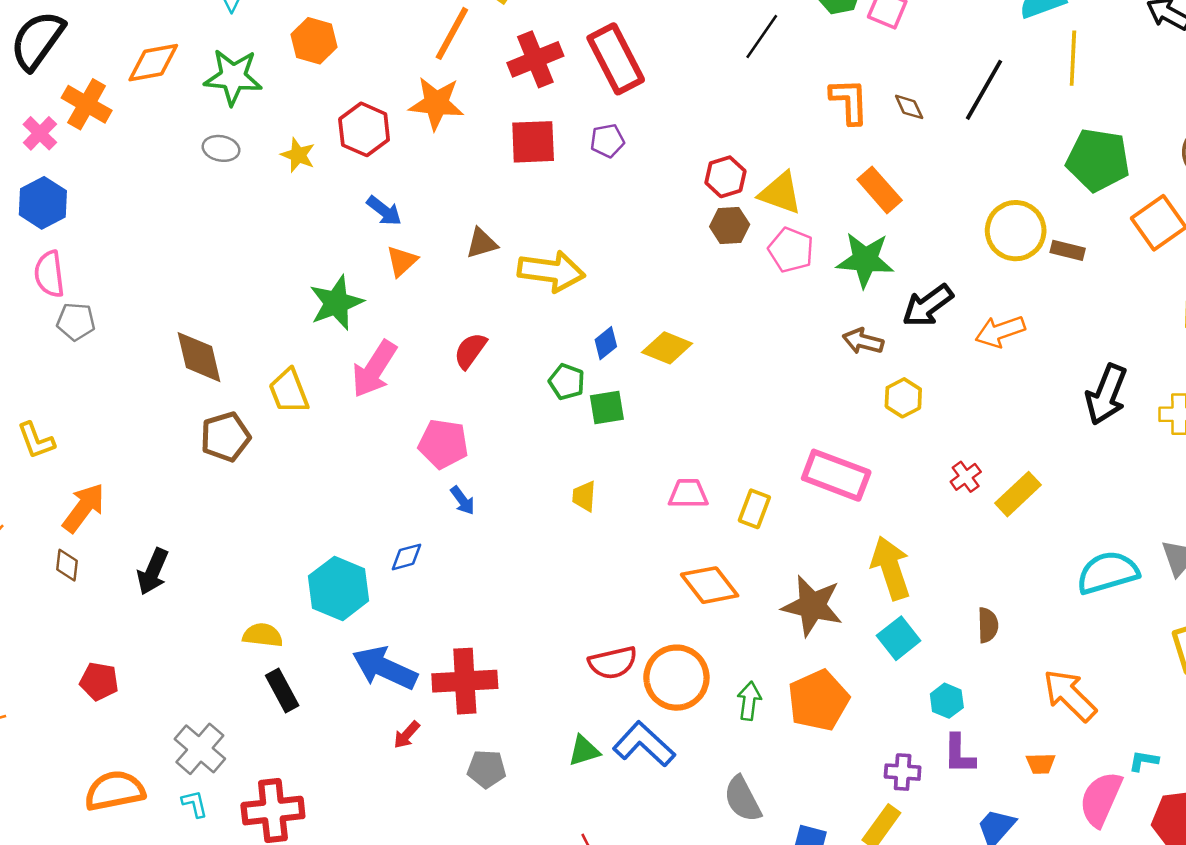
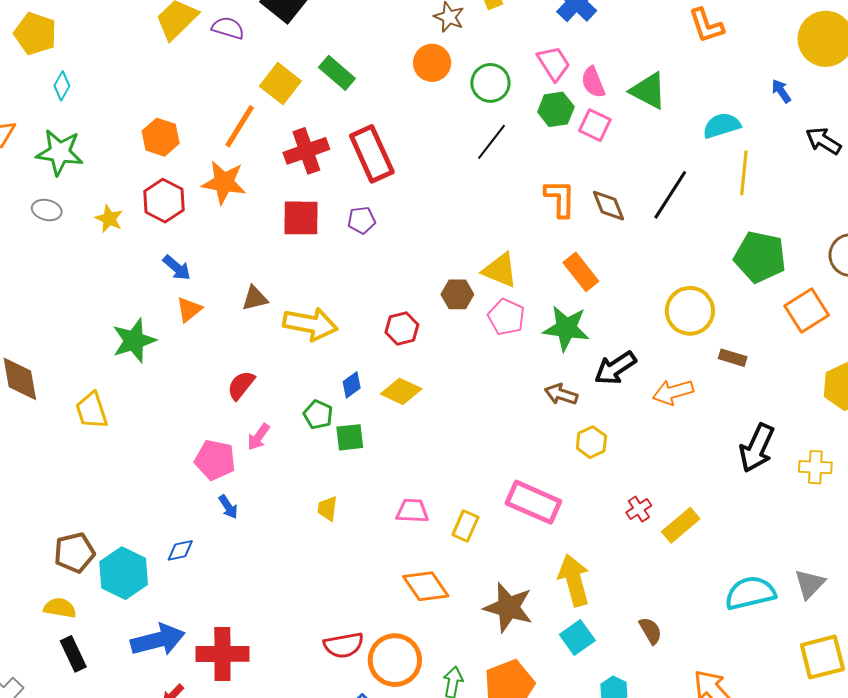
orange hexagon: (314, 41) -> (161, 137), moved
brown diamond: (909, 107) -> (609, 206), size x1.4
red hexagon: (725, 177) -> (402, 329), moved
brown rectangle: (1068, 250) -> (733, 358), moved
pink arrow: (374, 369) -> (259, 437), moved, size x0.6
brown pentagon: (225, 437) -> (74, 553), moved
brown semicircle: (988, 625) -> (650, 631), turned -32
blue arrow: (385, 668) -> (158, 640), turned 138

